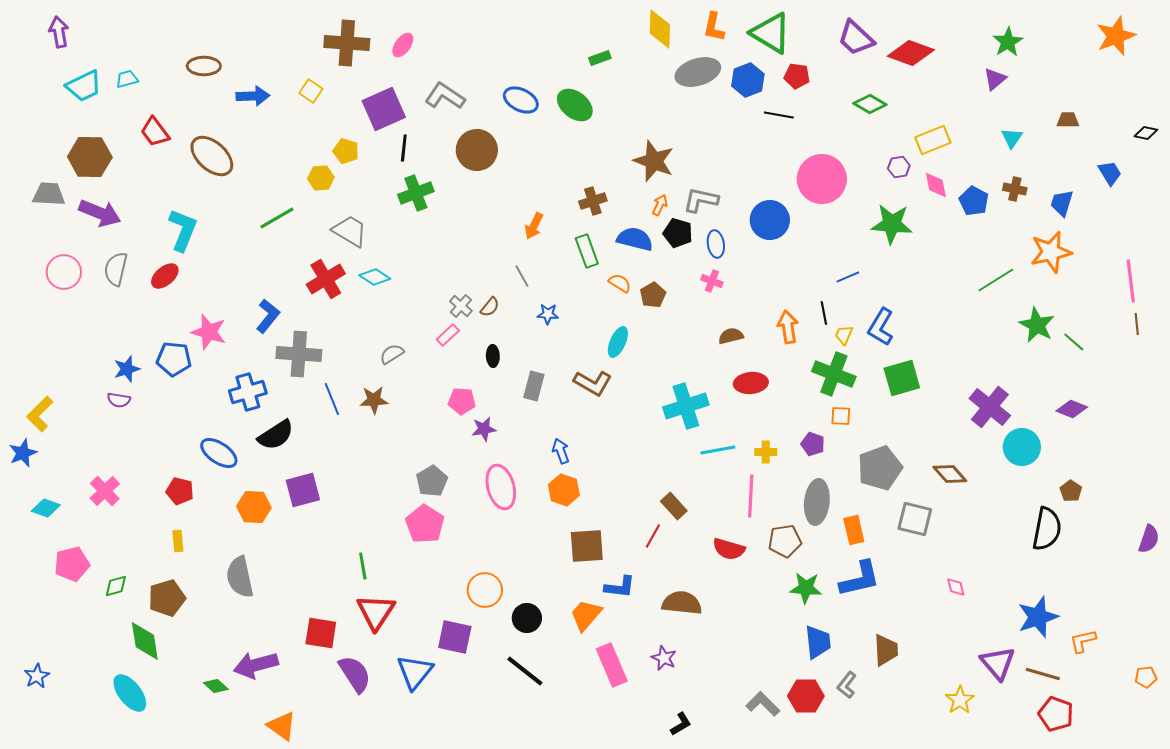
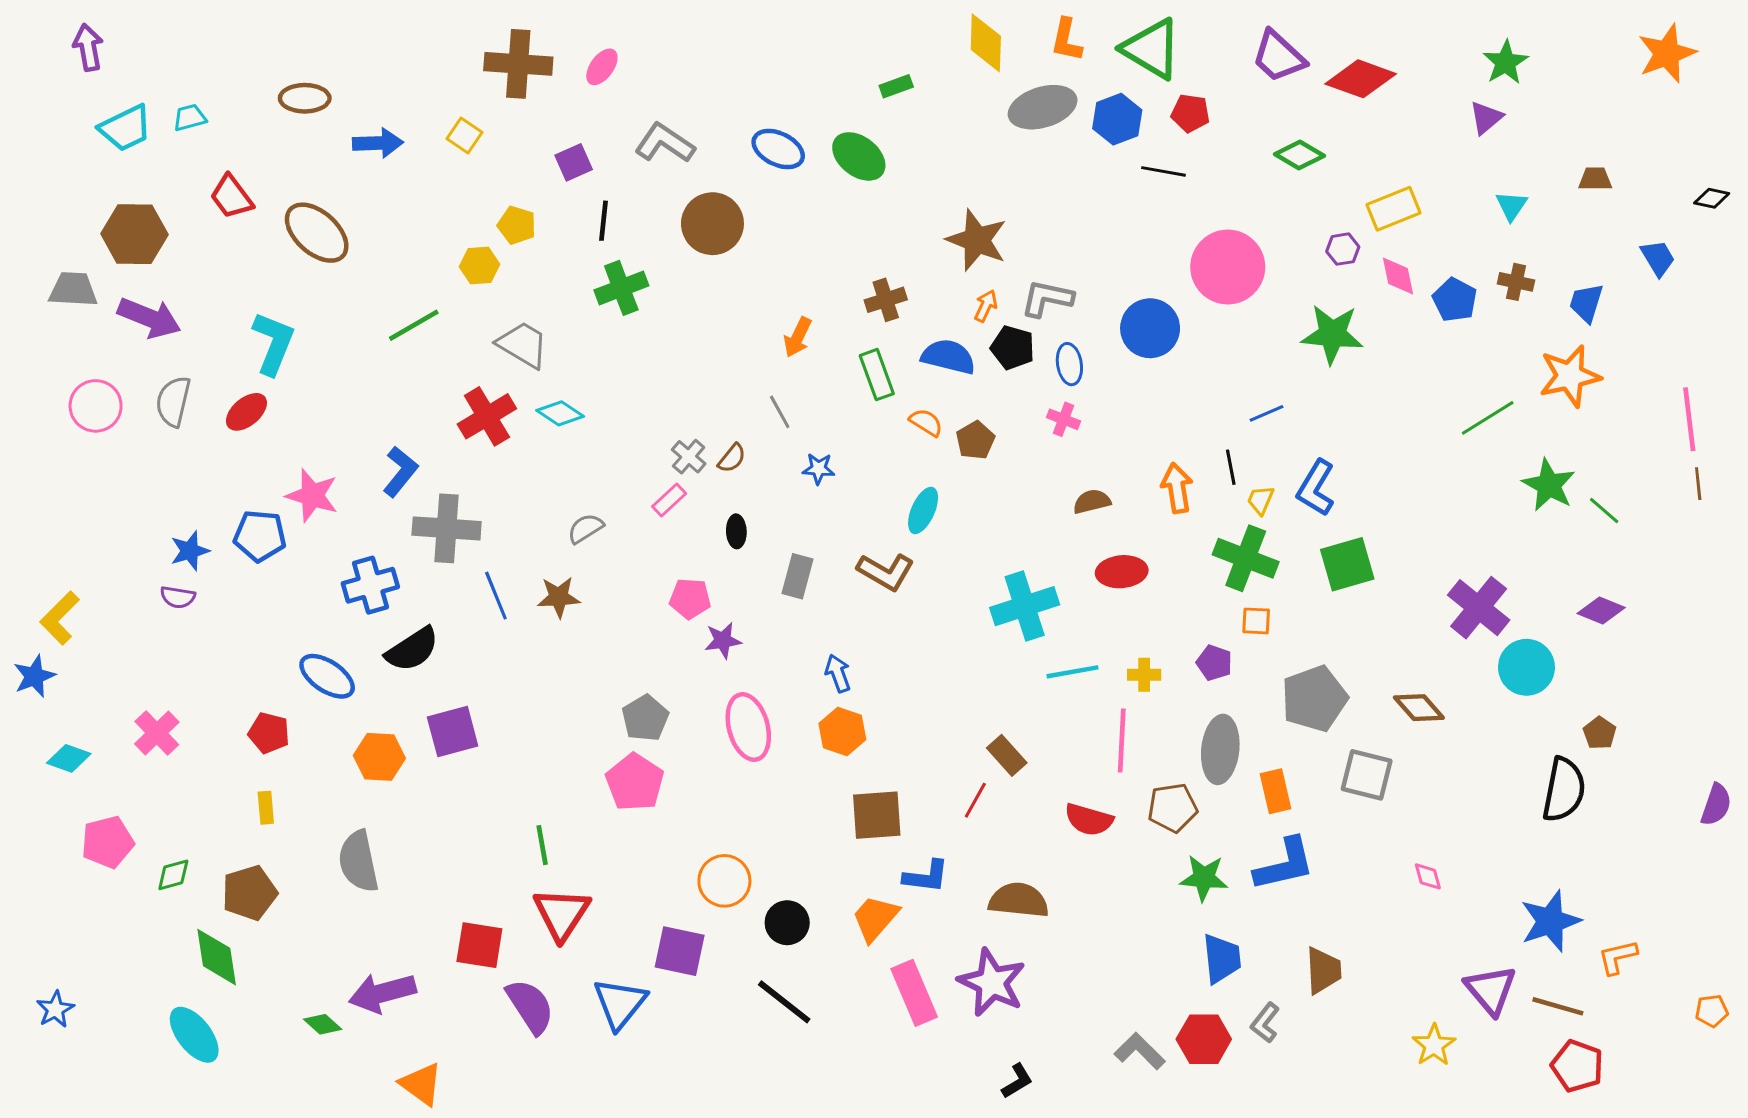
purple square: (384, 109) -> (574, 162), size x0.6
purple star: (664, 658) -> (992, 982), size x1.8

